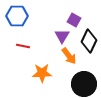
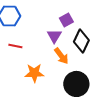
purple square: (74, 20) -> (66, 20), turned 32

